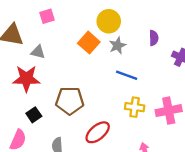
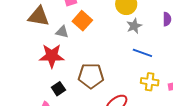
orange square: (89, 43) -> (82, 21), moved

